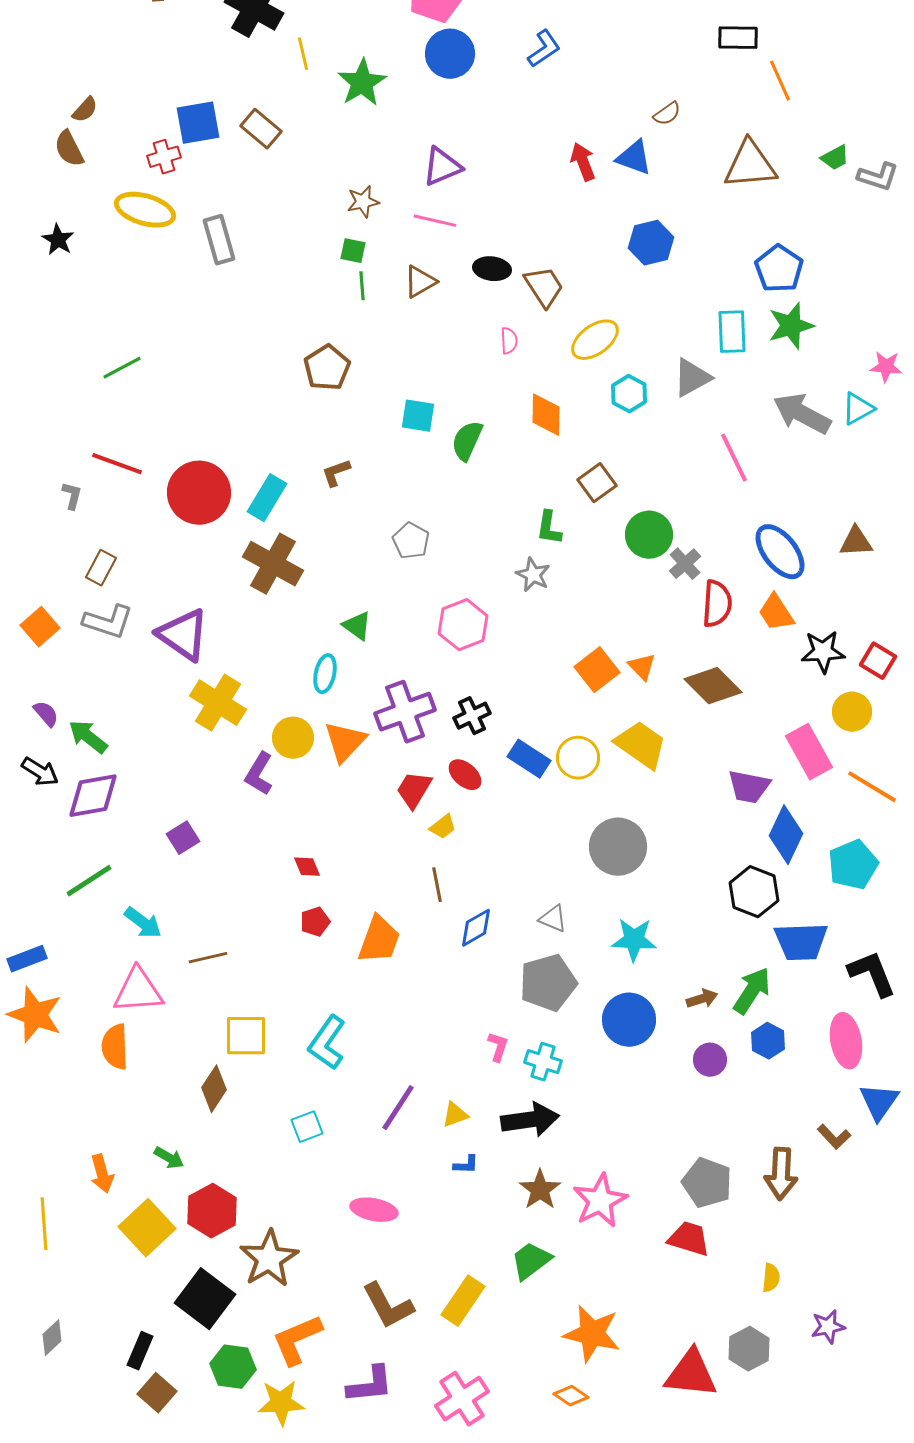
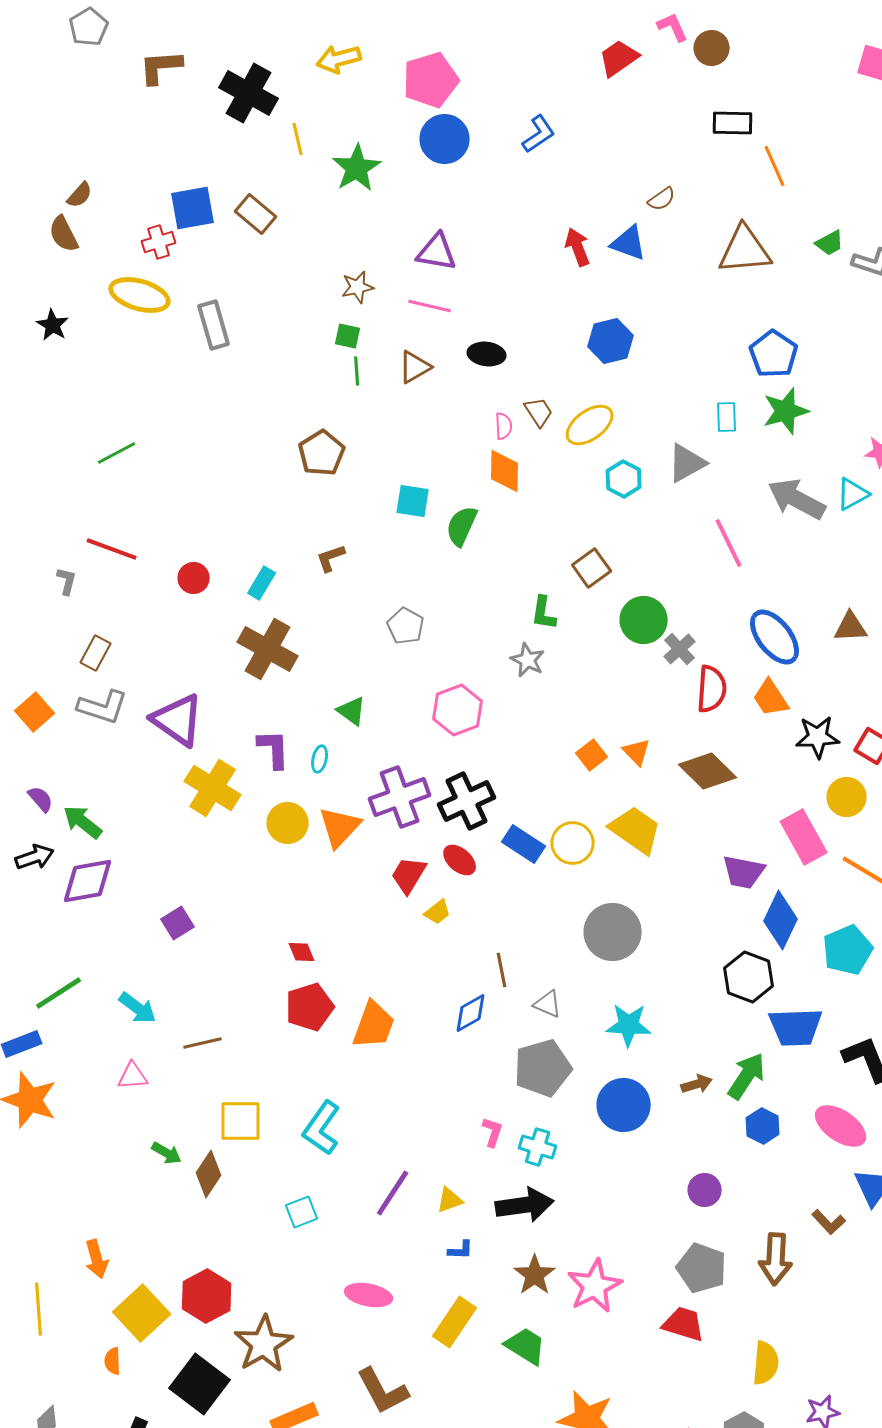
purple triangle: (442, 167) -> (437, 252), turned 33
blue hexagon: (651, 243) -> (611, 341), moved
brown trapezoid: (544, 287) -> (539, 412), moved, size x0.7
cyan rectangle: (732, 332) -> (727, 417), size x0.7
orange diamond: (546, 415) -> (505, 471), moved
red circle: (199, 493) -> (194, 578), size x0.5
cyan rectangle: (267, 498) -> (262, 583), size x0.7
orange square: (597, 670) -> (592, 755), size x0.7
cyan ellipse: (325, 674) -> (320, 759), size x0.7
black cross: (472, 716) -> (467, 801), size x1.5
black arrow: (40, 772) -> (35, 857), turned -51
purple L-shape: (259, 774) -> (274, 749), moved, turned 147
green line: (89, 881) -> (59, 993), moved
brown line: (437, 885) -> (502, 970), moved
red pentagon: (315, 922) -> (310, 1007), size x1.6
pink triangle: (138, 991) -> (133, 1076), size x0.6
pink ellipse: (846, 1041) -> (841, 1126), turned -46
orange semicircle: (115, 1047) -> (113, 1361), moved, size x0.6
purple circle: (710, 1060) -> (705, 1190), moved
green arrow: (169, 1158) -> (167, 1153), moved
green trapezoid: (531, 1261) -> (526, 1346), turned 69
yellow semicircle: (771, 1278) -> (766, 1363), size x1.5
yellow rectangle: (463, 1301) -> (455, 1322), moved

